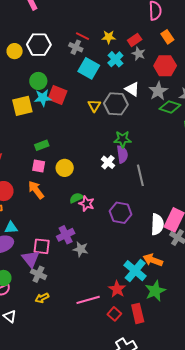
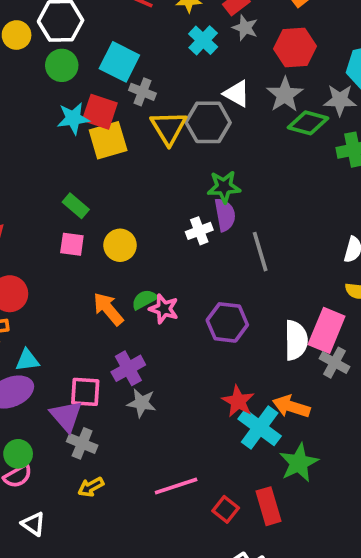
gray cross: (76, 47) -> (142, 92), moved
cyan square: (89, 68) -> (119, 62), moved
green circle: (38, 81) -> (62, 65), moved
yellow square: (22, 106) -> (108, 140), moved
yellow triangle: (94, 106) -> (169, 128), size x1.5
green rectangle: (42, 145) -> (76, 206), turned 64
white cross: (108, 162) -> (199, 231), turned 32
orange arrow: (36, 190) -> (108, 309), moved
gray star: (81, 249) -> (142, 403), moved
red star: (117, 289) -> (238, 401), moved

